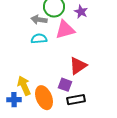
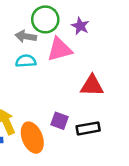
red triangle: (78, 66) -> (92, 86), moved, turned 36
black rectangle: (76, 100) -> (88, 128), moved

